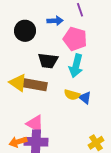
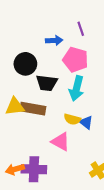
black circle: (25, 31) -> (25, 64), moved
yellow triangle: (18, 83) -> (15, 106), turned -42
pink triangle: (35, 124) -> (61, 142), moved

